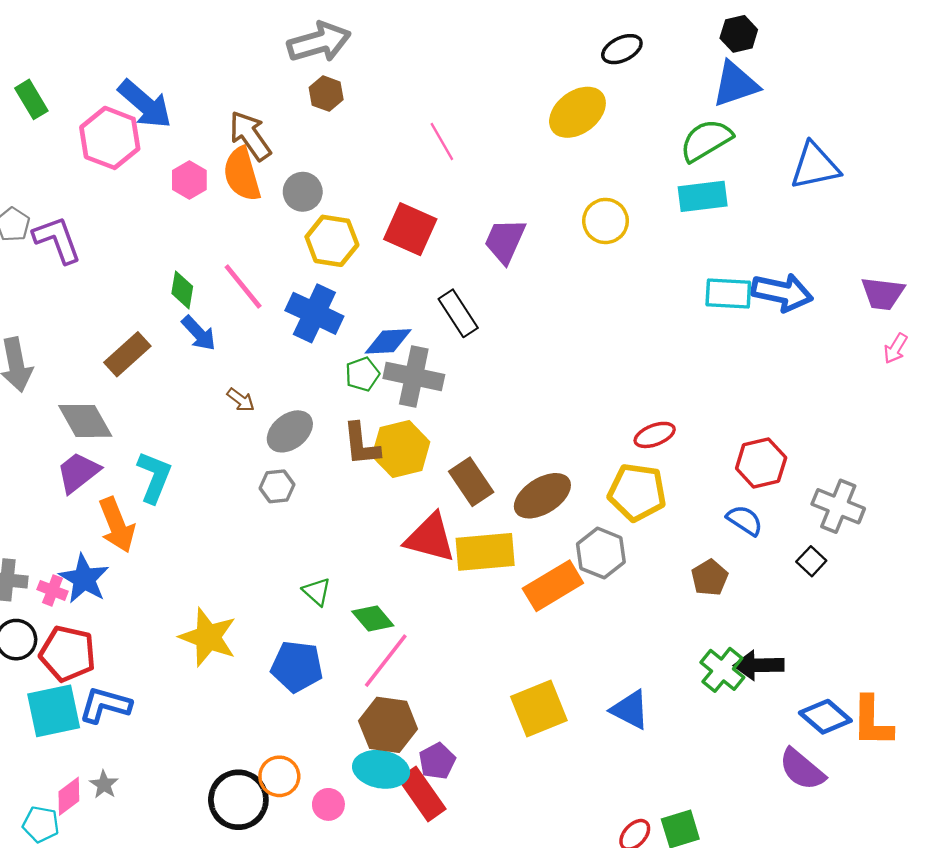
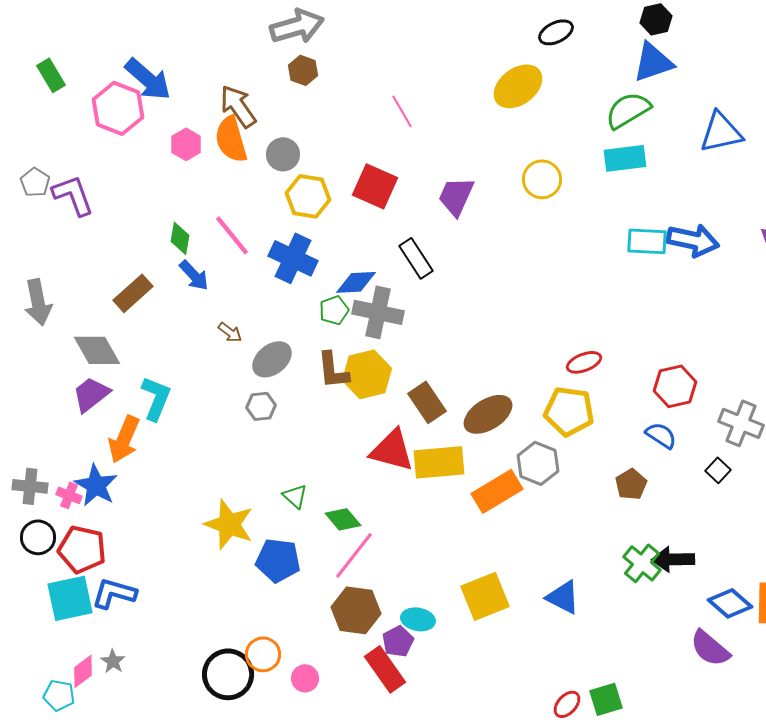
orange arrow: (117, 525) -> (124, 439), turned 45
yellow star: (208, 637) -> (229, 524), moved
cyan ellipse: (381, 769) -> (418, 619), moved, size x0.7

